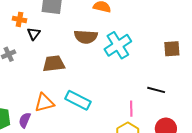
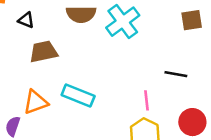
black triangle: (34, 34) -> (26, 20), moved, turned -40

